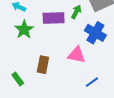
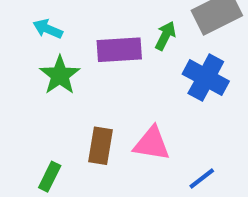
pink triangle: (77, 55) -> (152, 144), moved
green rectangle: (18, 79) -> (50, 177), turned 64

